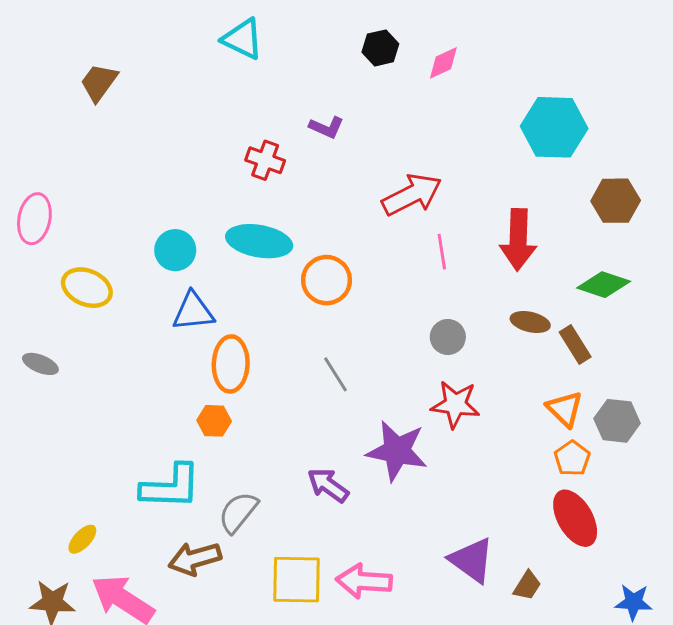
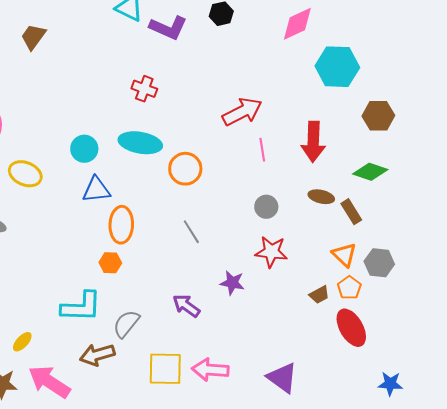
pink diamond: (443, 63) -> (297, 24), moved, size x1.5
purple L-shape: (326, 127) -> (168, 28), moved, size x1.6
purple star: (397, 451) -> (232, 283), size x0.6
purple triangle: (472, 560) -> (282, 378), moved
brown trapezoid: (527, 586) -> (319, 295), moved, turned 30

